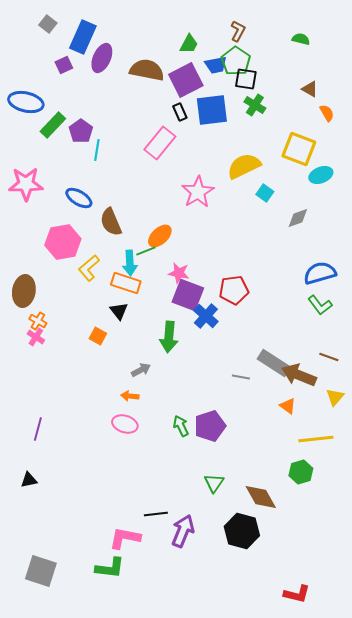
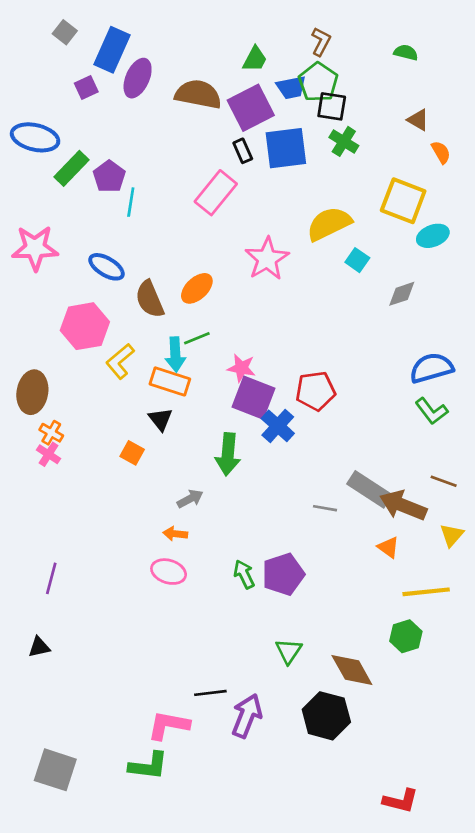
orange ellipse: (160, 236) -> (197, 288), moved

